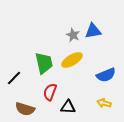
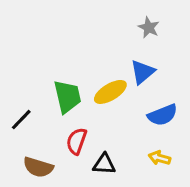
blue triangle: (93, 31) -> (143, 72), moved, turned -30
gray star: (73, 35) -> (149, 27), moved

